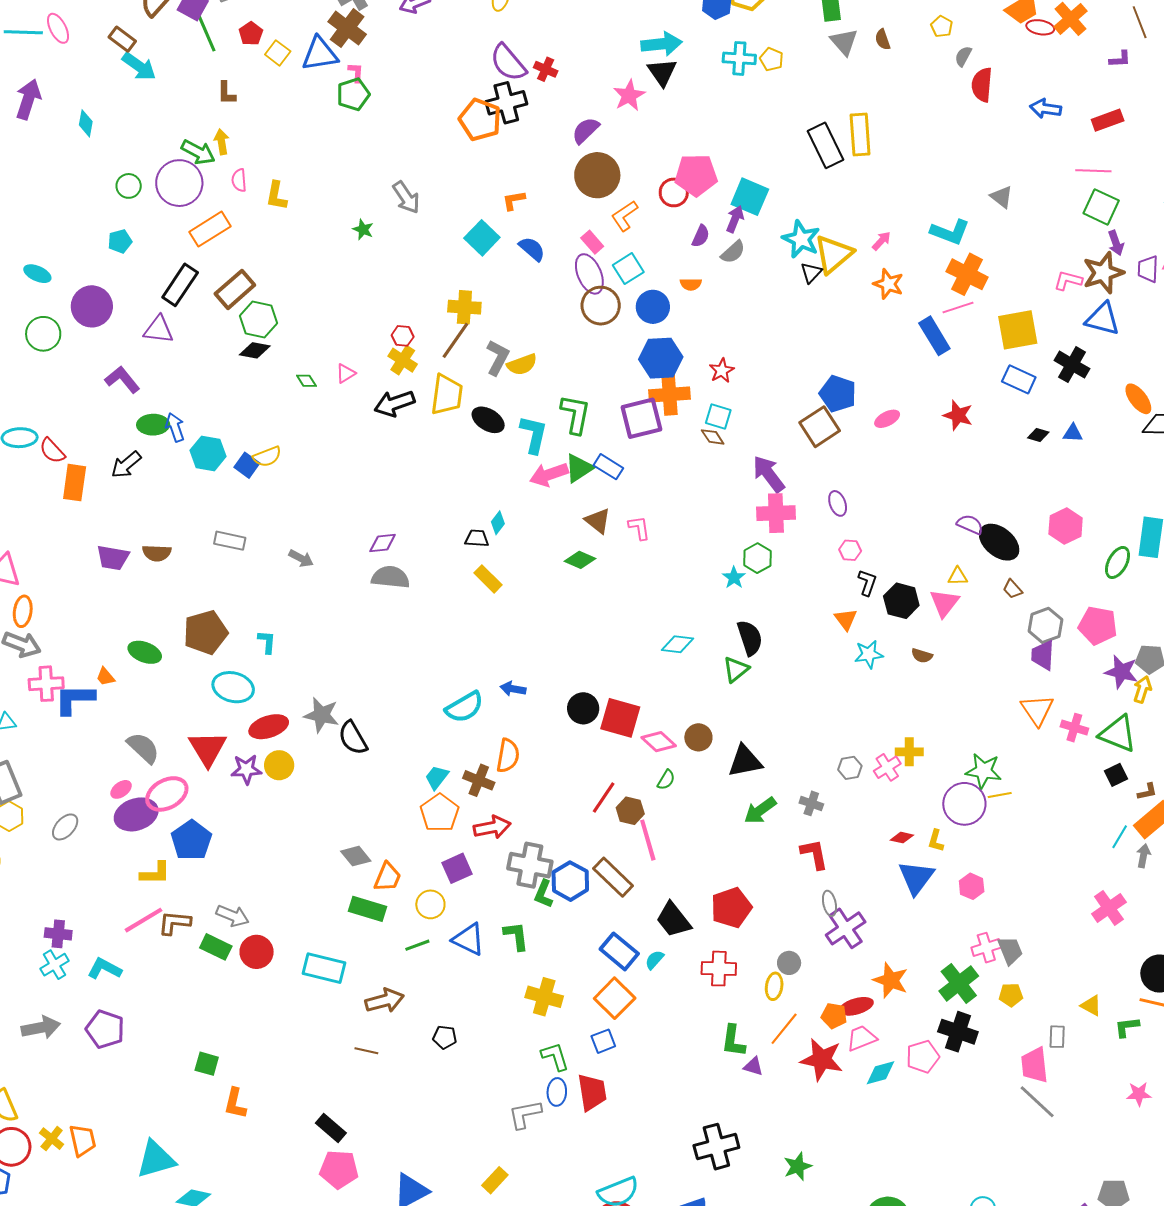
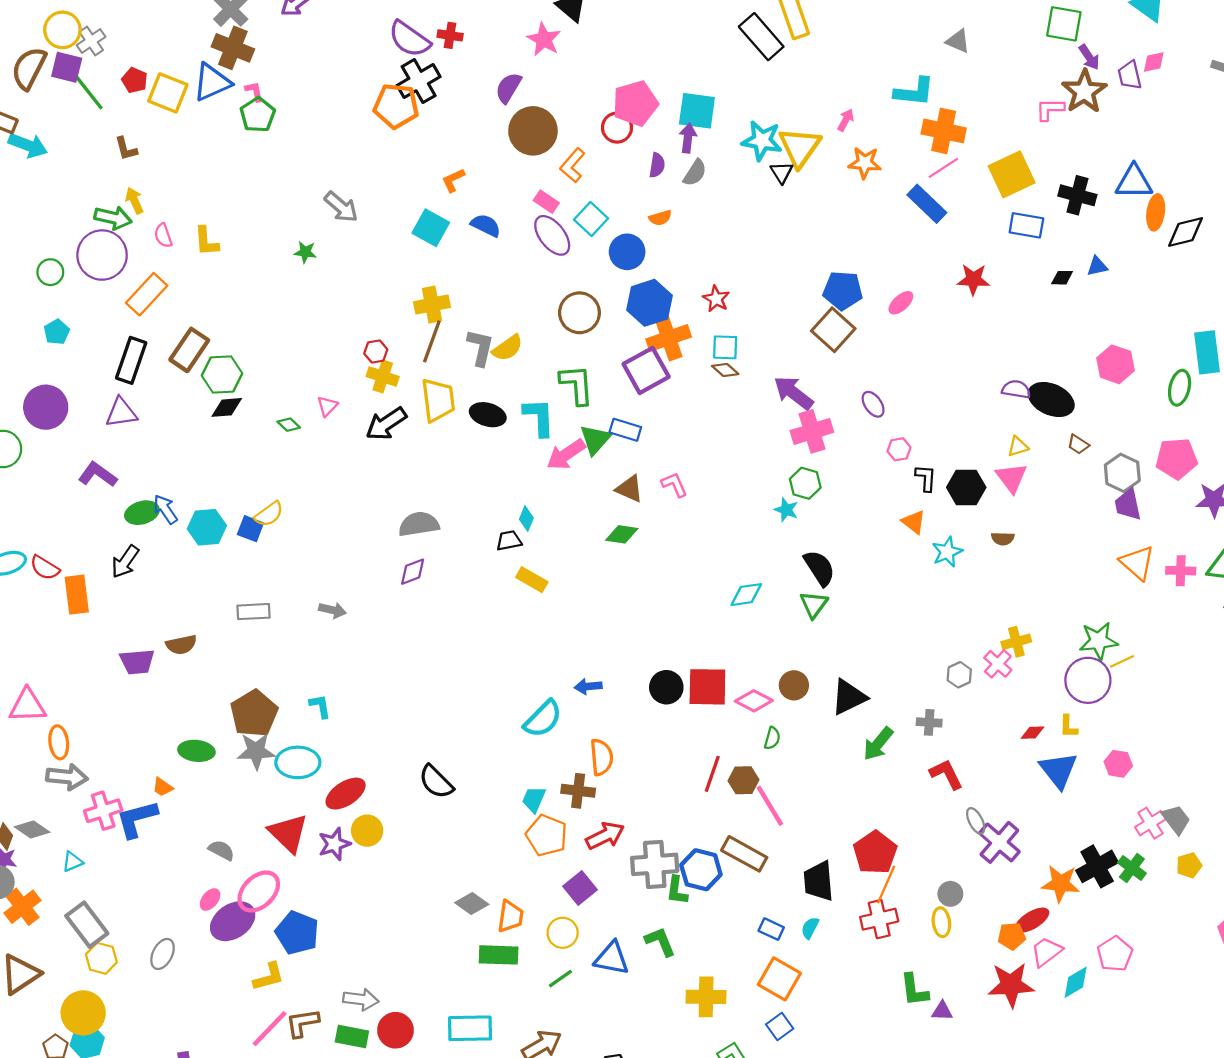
yellow square: (278, 53) -> (168, 93), size x1.5
brown circle: (601, 306) -> (579, 313), moved
blue triangle: (1103, 319) -> (1134, 182), moved
orange ellipse: (1138, 399) -> (1156, 212), turned 60
gray semicircle: (390, 577) -> (419, 524), moved
gray star: (321, 715) -> (256, 751), moved
gray semicircle: (143, 748) -> (221, 850), size x0.7
black trapezoid: (673, 920) -> (819, 881), turned 48
blue rectangle: (619, 951) -> (771, 929), size x0.6
green cross: (959, 983) -> (1132, 868), size x0.7
orange line: (784, 1029) -> (886, 885), moved
black cross: (958, 1032) -> (1097, 866), moved, turned -33

